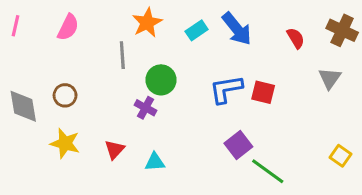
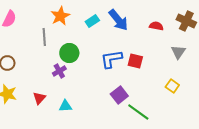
red semicircle: (296, 38) -> (156, 26), turned -48
purple cross: (146, 108) -> (59, 71), turned 32
yellow square: (341, 156) -> (172, 86), moved

